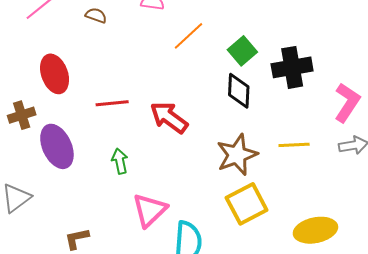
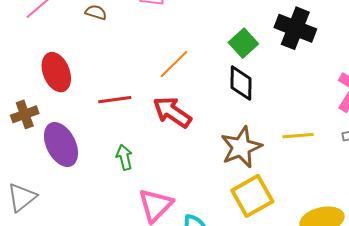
orange line: (189, 36) -> (174, 64), moved
black cross: (292, 67) -> (295, 28), moved, turned 33

